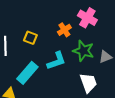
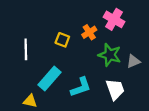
yellow square: (30, 38) -> (62, 40), moved
cyan L-shape: (56, 61) -> (81, 87), moved

